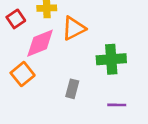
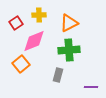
orange triangle: (74, 28) -> (69, 23), moved
green cross: (111, 59) -> (69, 50), moved

